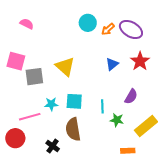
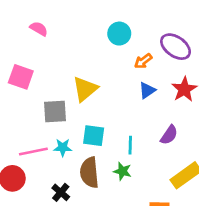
orange arrow: (108, 29) -> (143, 61), moved
yellow triangle: (65, 67) -> (85, 89), turned 35
gray square: (34, 77) -> (55, 111), moved
cyan star: (51, 104) -> (63, 147), moved
green star: (117, 120) -> (122, 171), moved

